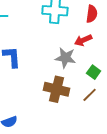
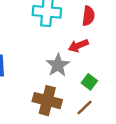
gray star: (65, 58) -> (58, 65), turned 30

